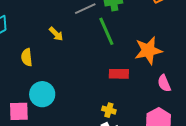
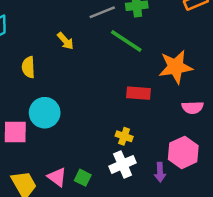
green line: (106, 31) -> (126, 41), turned -36
pink semicircle: (164, 83) -> (193, 108), turned -72

